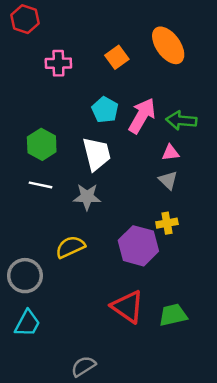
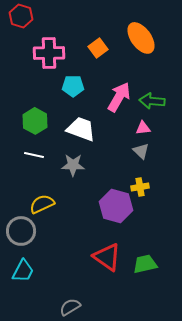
pink cross: (58, 63) -> (49, 53), size x1.4
cyan pentagon: (105, 110) -> (73, 86), moved, turned -30
white trapezoid: (97, 154) -> (81, 129), turned -56
yellow semicircle: (70, 247) -> (42, 204), moved

